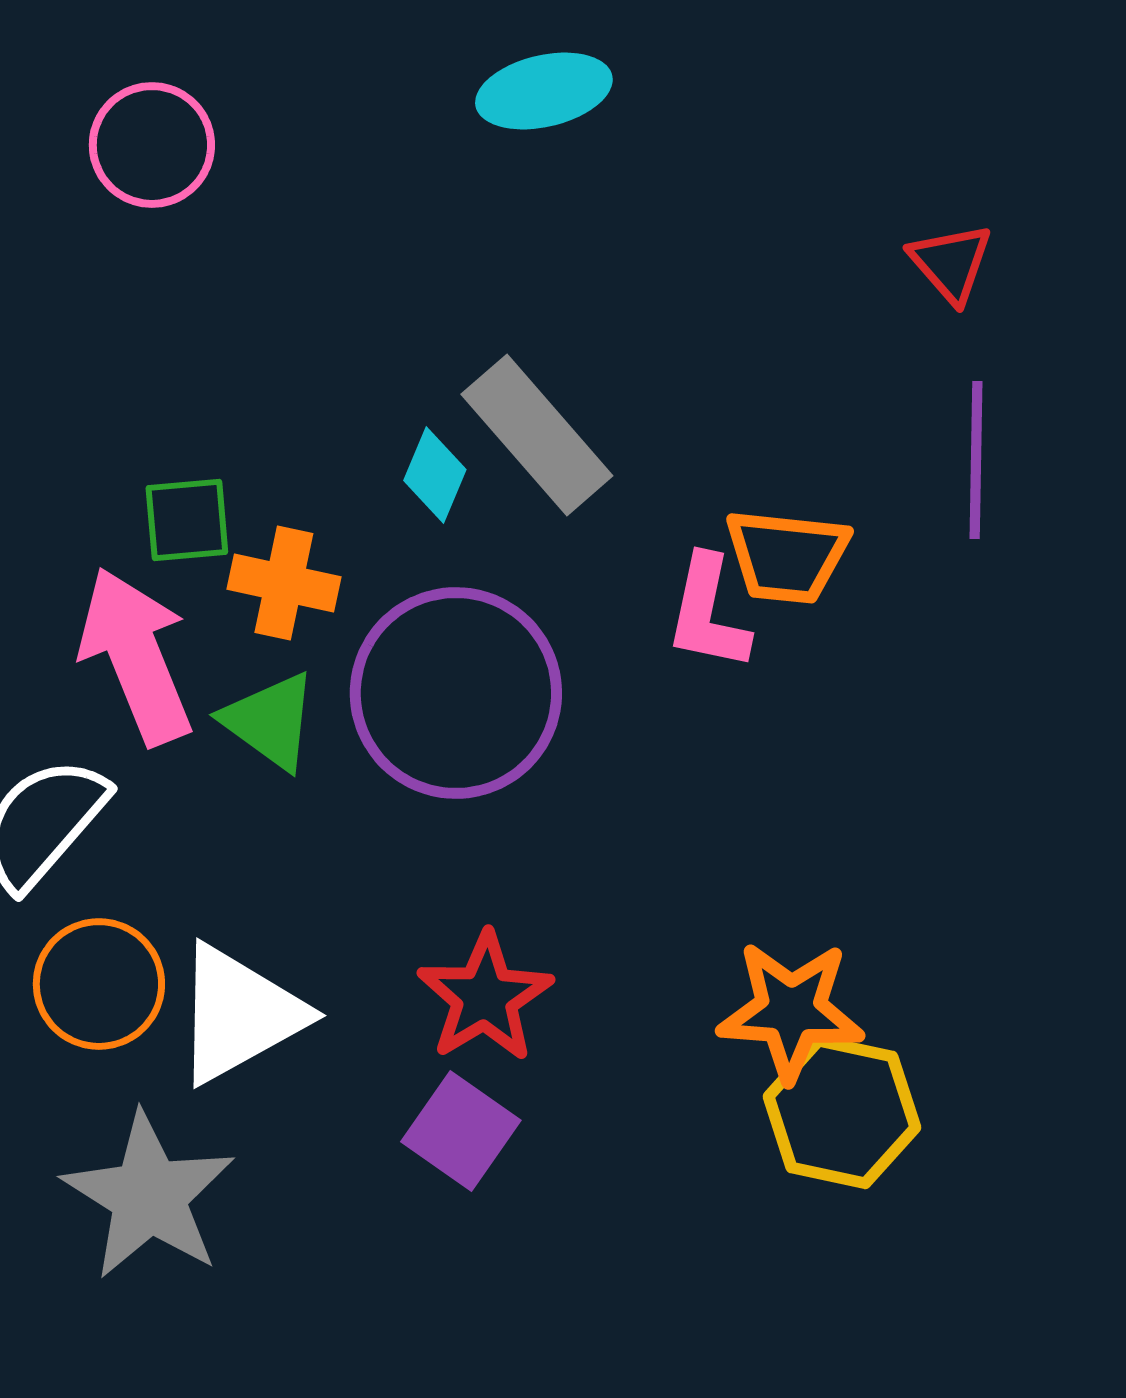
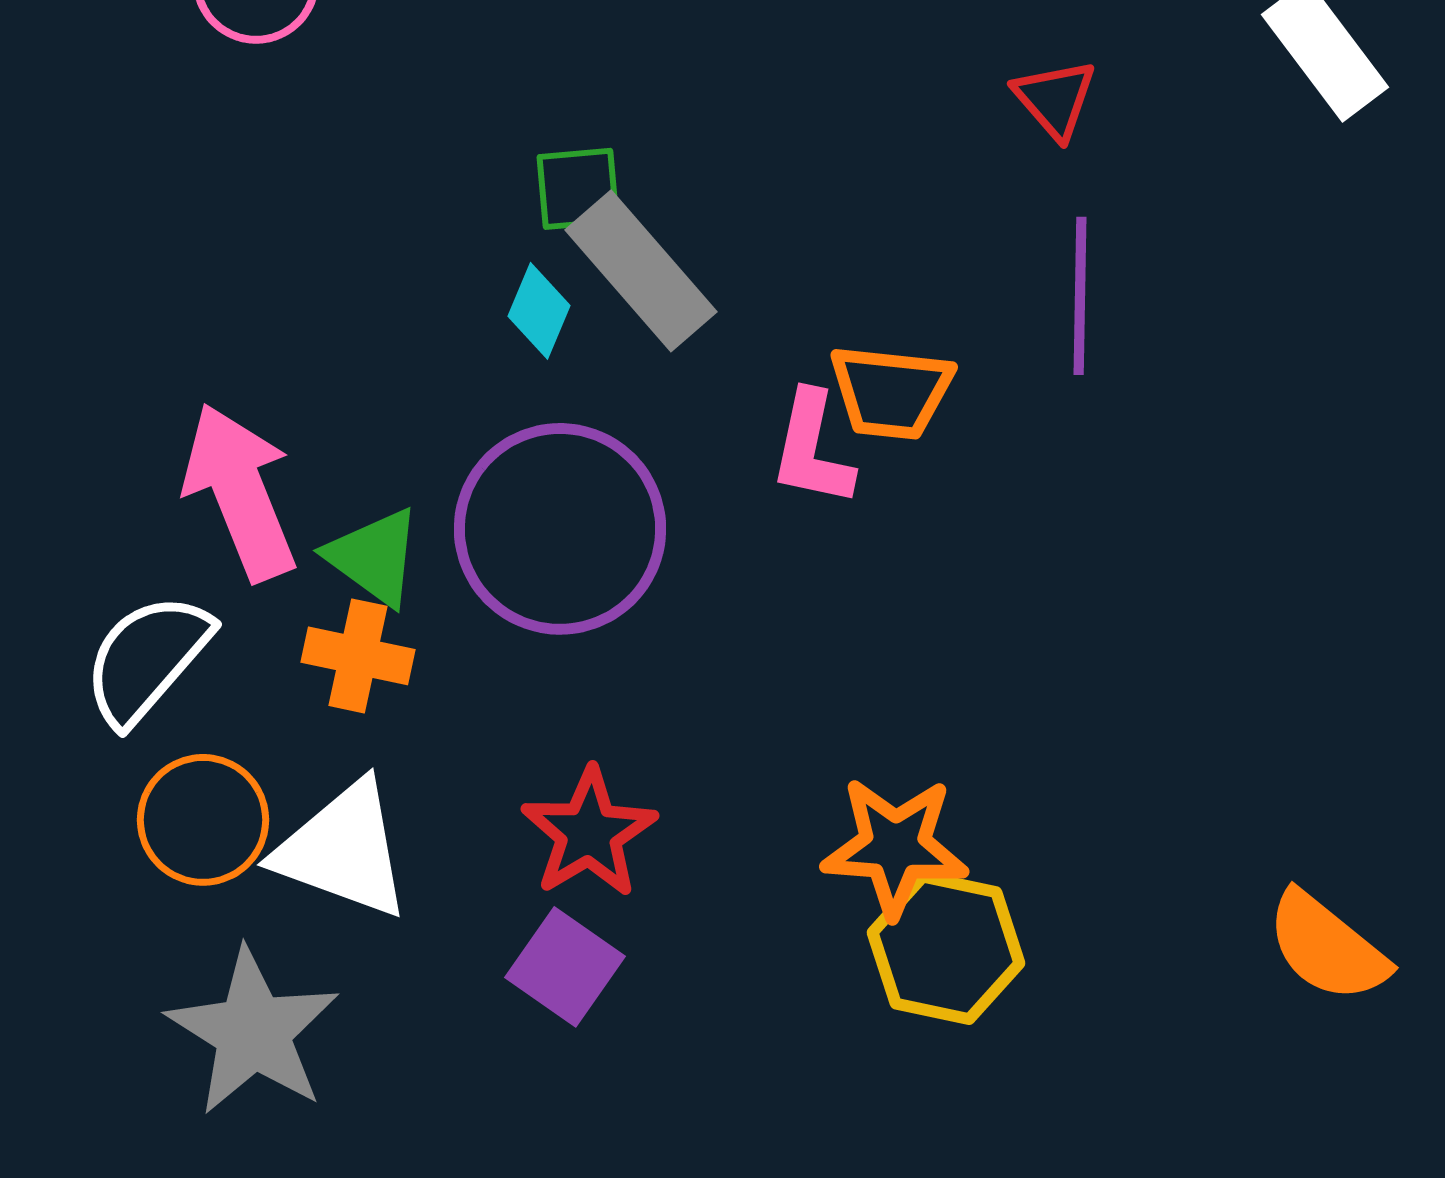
green square: (187, 520) -> (578, 189), moved
orange cross: (284, 583) -> (358, 656), moved
white triangle: (239, 1014) -> (343, 850), turned 49

